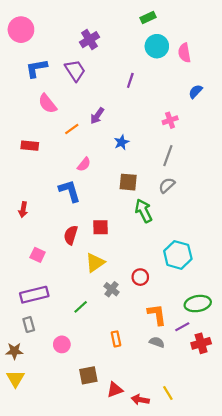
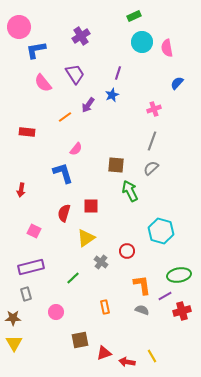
blue L-shape: (36, 68) -> (36, 50), moved
purple trapezoid: (75, 70) -> (75, 74), moved
pink semicircle: (47, 104) -> (43, 83), moved
blue star: (121, 142) -> (112, 95), moved

